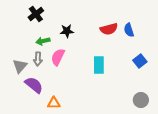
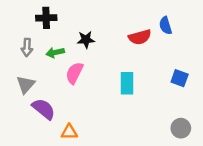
black cross: (36, 14) -> (46, 18), turned 35
blue semicircle: (129, 30) -> (165, 26), moved
gray arrow: (38, 59) -> (27, 47), moved
blue square: (140, 61) -> (180, 78), turned -32

